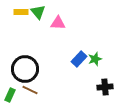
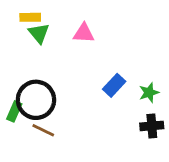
green triangle: (38, 12) -> (39, 33), moved
green star: (95, 59) -> (149, 93), moved
green rectangle: (10, 95) -> (14, 111), moved

